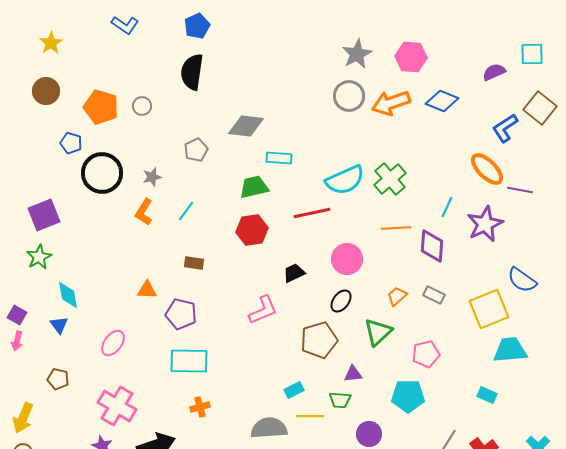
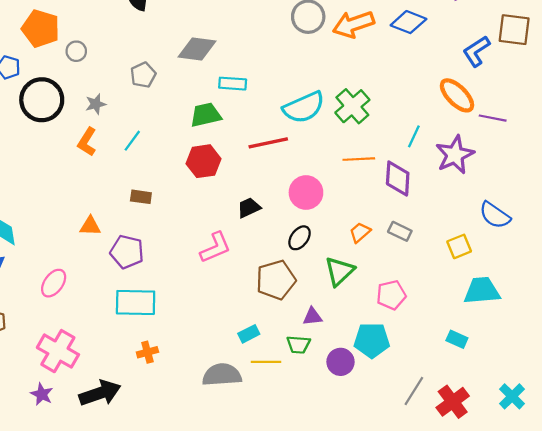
gray circle: (142, 106) -> (76, 51), moved
brown square: (540, 108) -> (514, 30), turned -32
yellow square: (489, 309) -> (459, 246), size x0.6
purple circle: (369, 434) -> (341, 362), moved

